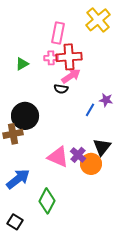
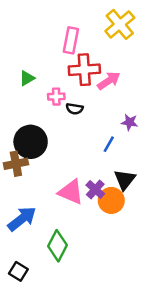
pink cross: (51, 58) -> (56, 97), moved
pink arrow: (71, 76) -> (109, 81), moved
blue line: (90, 110) -> (109, 144), moved

